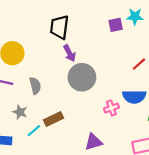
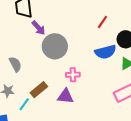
pink cross: (111, 108) -> (73, 75), moved, turned 32
purple triangle: (93, 142) -> (65, 96), moved, turned 36

